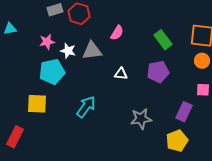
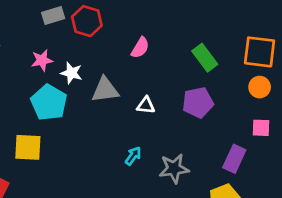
gray triangle: (92, 51) -> (105, 90), moved
cyan pentagon: (52, 72) -> (49, 103), turned -30
cyan arrow: (86, 107) -> (133, 156), moved, size x0.6

